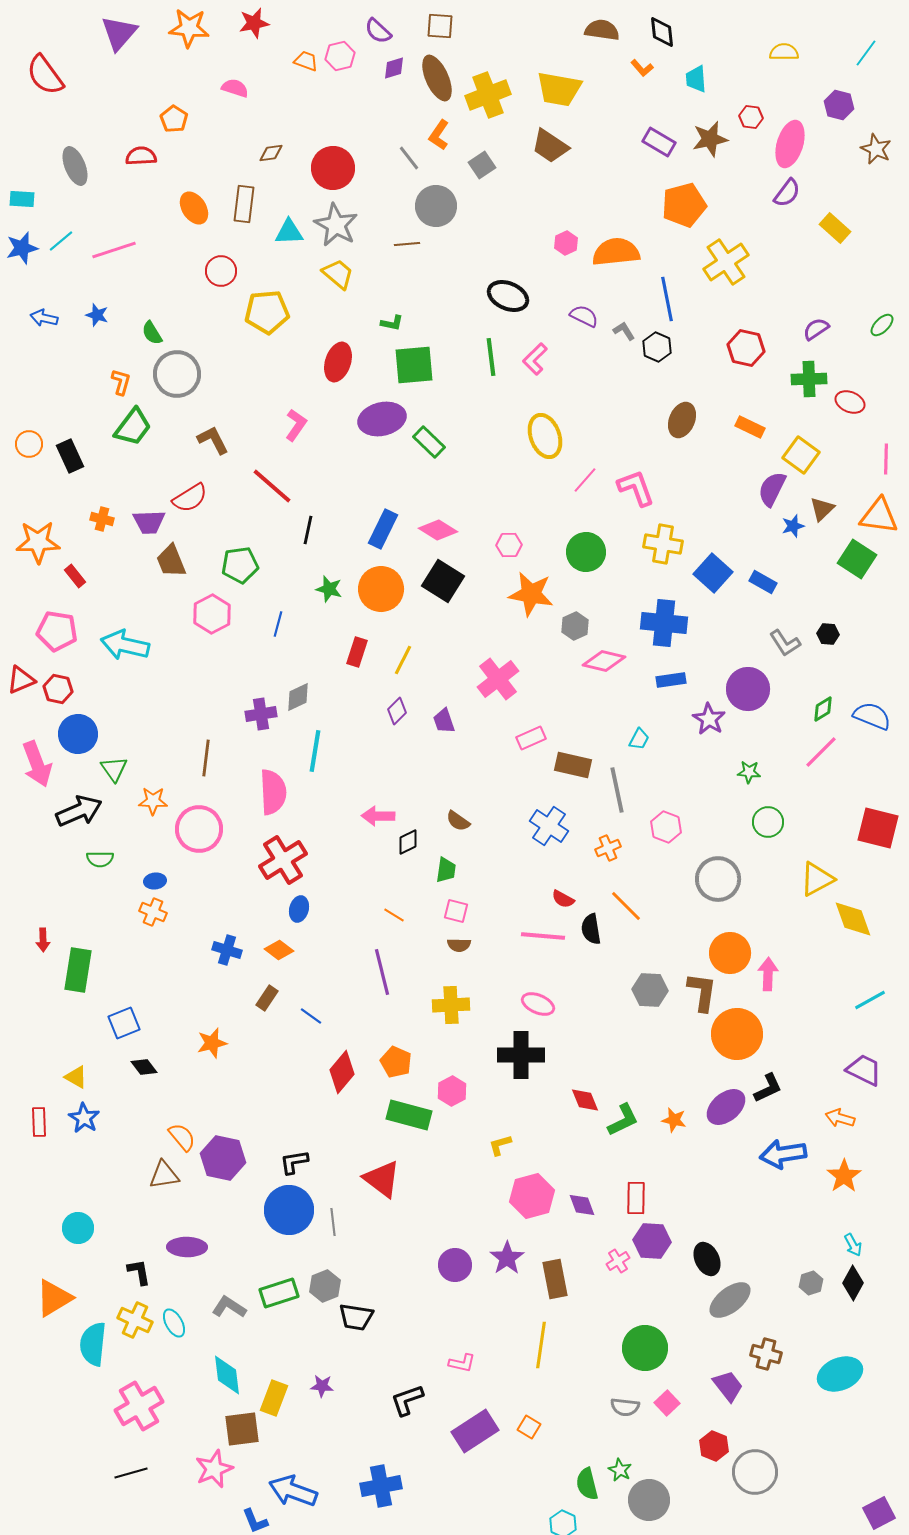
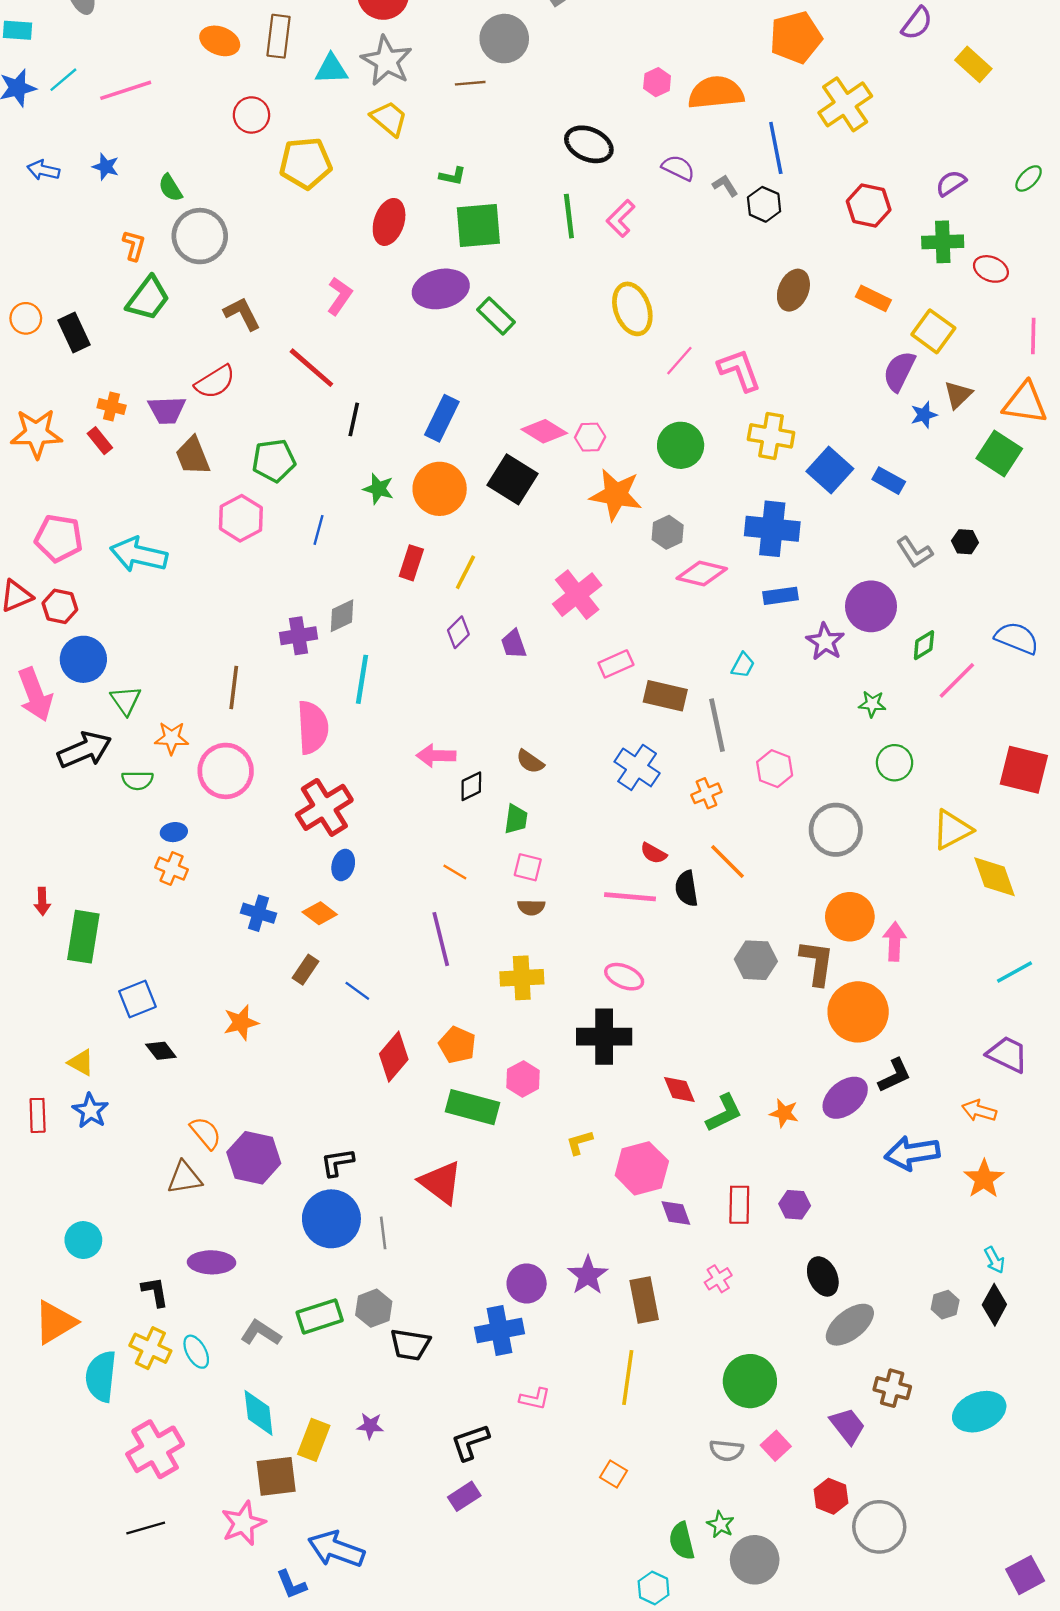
orange ellipse: (194, 208) -> (220, 41), turned -36
pink diamond: (438, 530) -> (544, 431), moved
red rectangle: (75, 576) -> (100, 441), moved
green diamond: (823, 709) -> (924, 645), moved
green semicircle: (100, 859) -> (137, 780), moved
pink hexagon: (532, 1196) -> (642, 1168), moved
purple hexagon: (652, 1241) -> (795, 1205), moved, size x0.7
purple rectangle: (475, 1431) -> (464, 1496), moved, size x0.6
blue cross: (381, 1486) -> (500, 1331), moved

